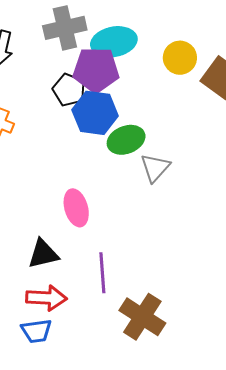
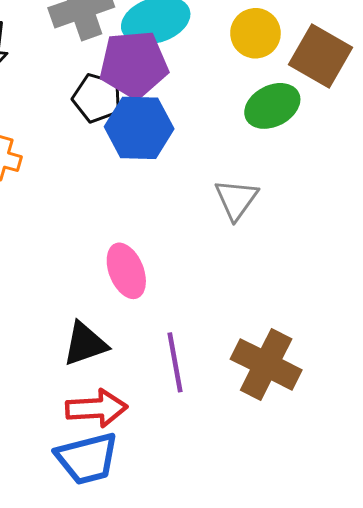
green ellipse: (126, 140) -> (272, 106), moved
brown cross: (142, 317) -> (266, 364), moved
blue trapezoid: (36, 331) -> (87, 458), size x1.4

